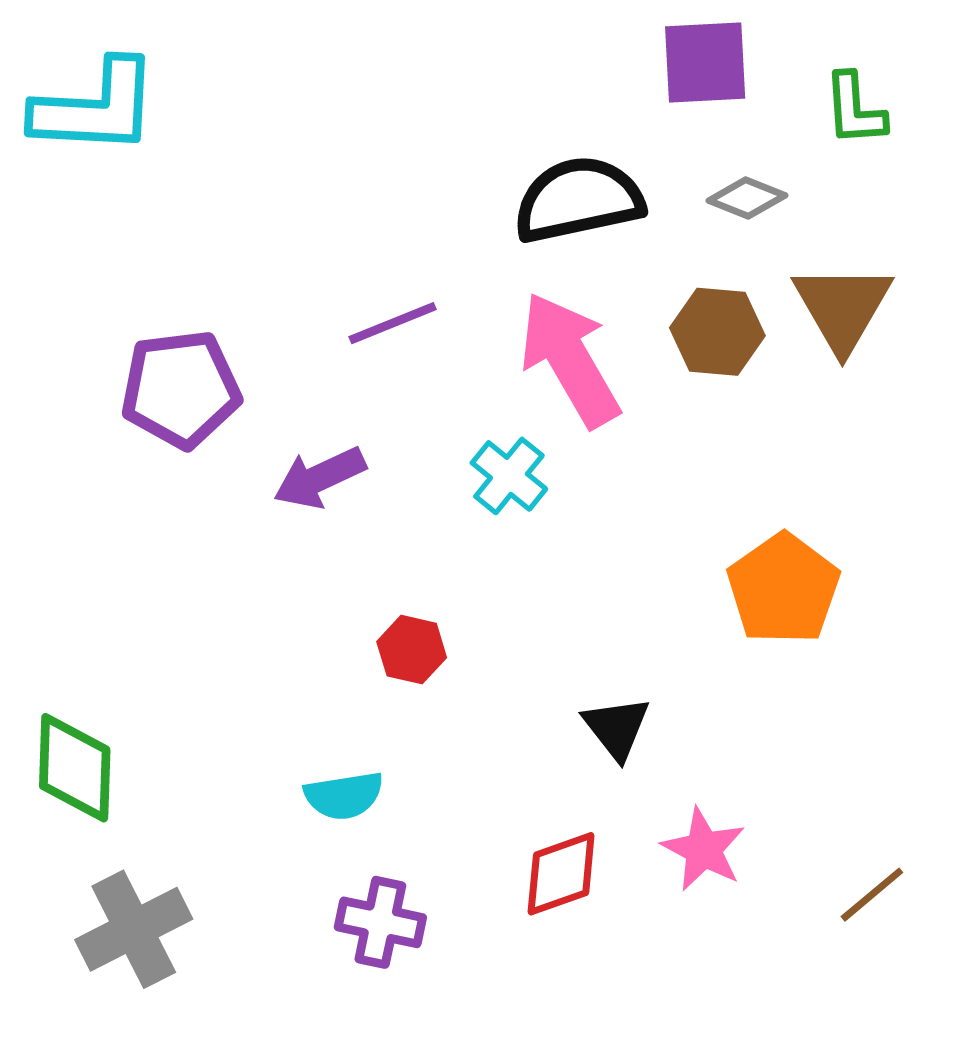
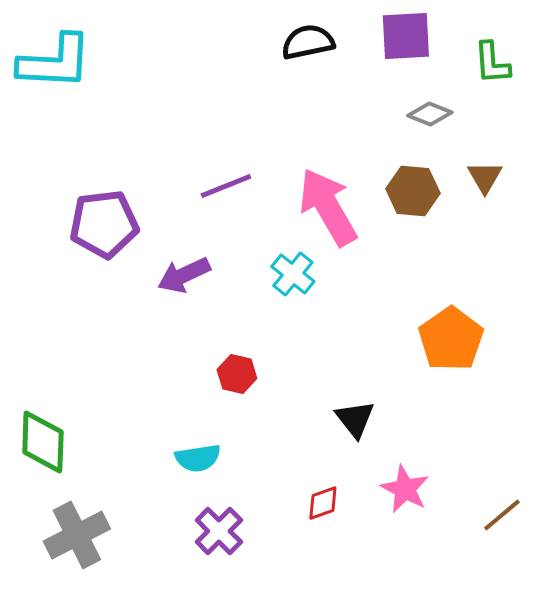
black semicircle: (578, 200) -> (308, 42), moved, size x0.7
brown triangle: (842, 307) -> (485, 177), size x0.6
red diamond: (561, 874) -> (323, 503), size x0.7
purple cross: (380, 922) -> (219, 531), turned 33

